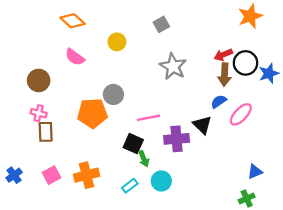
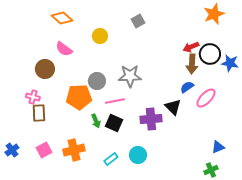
gray star: (173, 66) -> (130, 76), moved, turned -30
blue star: (269, 73) -> (230, 63), turned 30
brown circle: (39, 80) -> (45, 69), moved
pink line: (148, 118) -> (115, 101), moved
green arrow: (144, 159) -> (96, 121), moved

